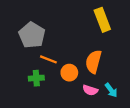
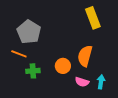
orange line: (48, 59) -> (19, 54), moved
cyan arrow: (111, 90) -> (101, 82), turned -136

